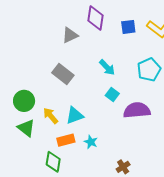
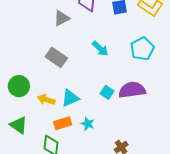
cyan square: (112, 95) -> (107, 92), moved
yellow arrow: (51, 116) -> (46, 100), turned -30
green triangle: (26, 128) -> (19, 125), moved

